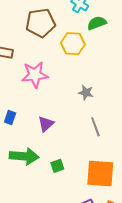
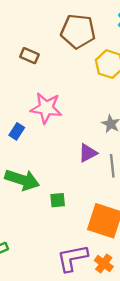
pink star: (35, 75) -> (46, 108), moved
purple triangle: (46, 124) -> (88, 153), moved

